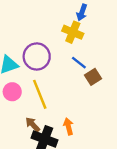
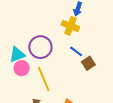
pink circle: (12, 92) -> (22, 68), moved

